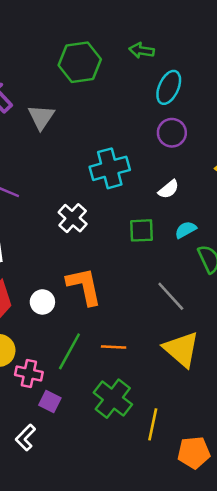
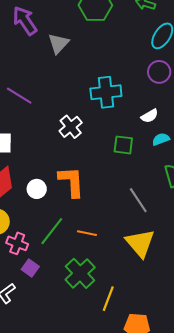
cyan semicircle: (186, 230) -> (161, 139), moved

